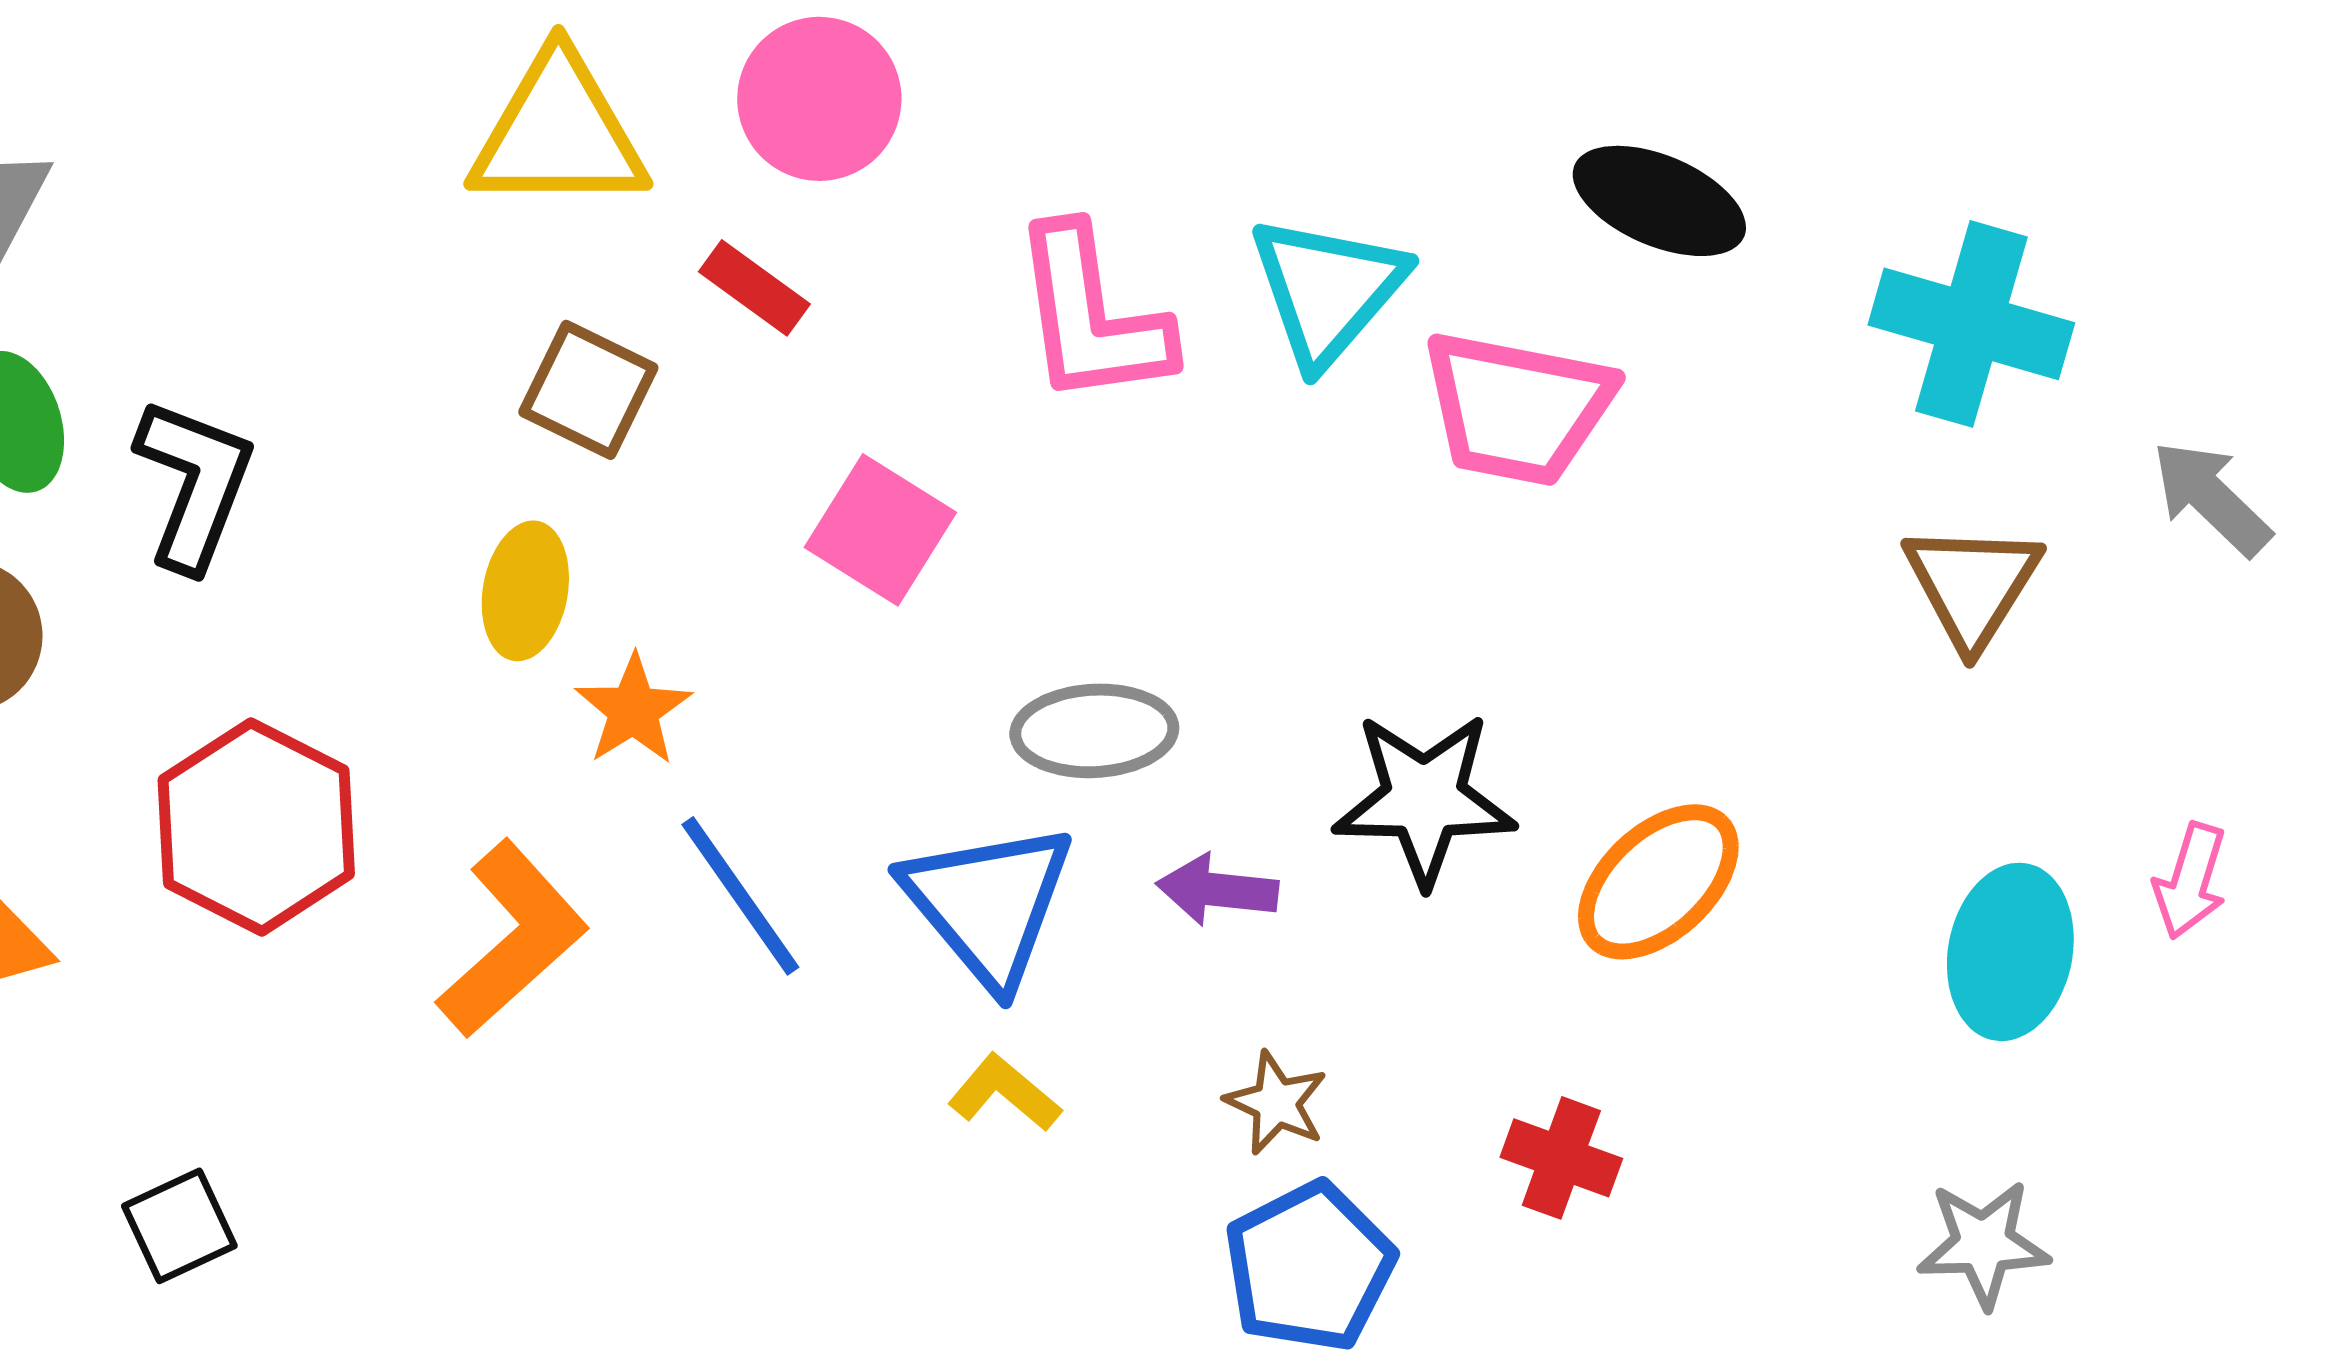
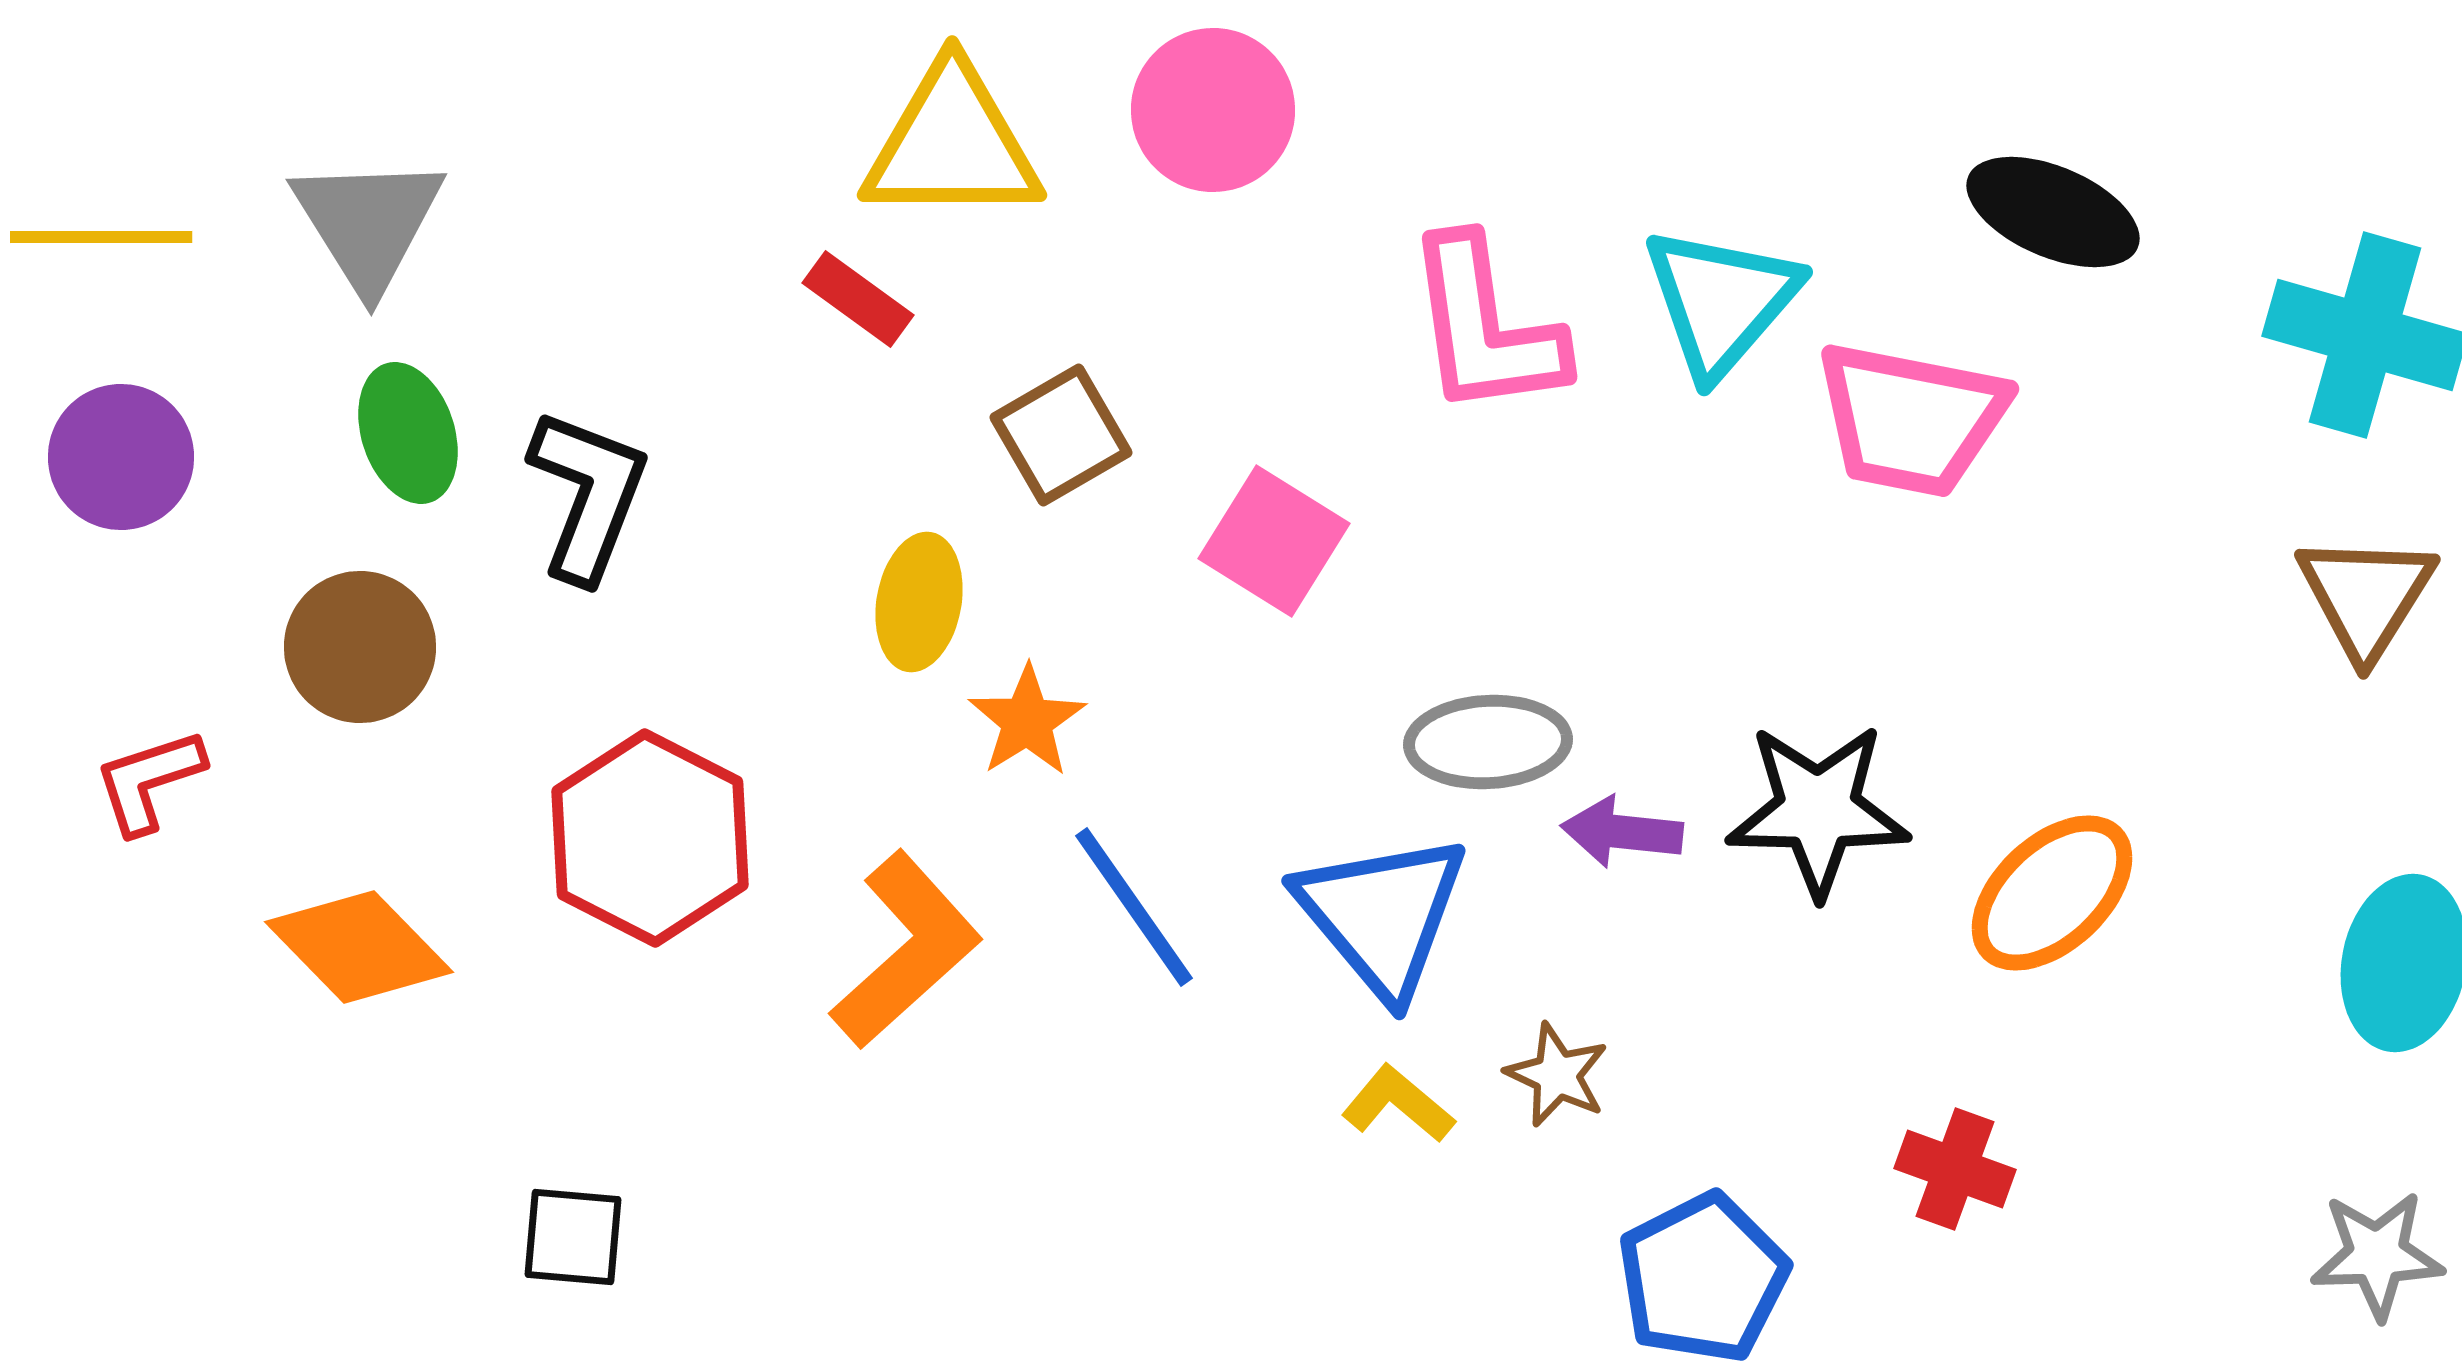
red rectangle: (754, 288) -> (858, 299), moved
brown square: (588, 390) -> (1061, 435), moved, turned 34
purple arrow: (1217, 890) -> (1622, 832), moved
brown star: (1276, 1103) -> (1557, 1075), moved
black square: (179, 1226) -> (573, 1237), turned 30

